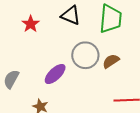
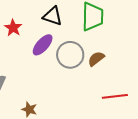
purple ellipse: (55, 74) -> (43, 45), moved

